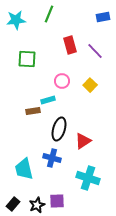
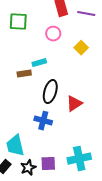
purple line: (95, 51) -> (86, 14), turned -36
pink circle: (62, 81) -> (53, 34), moved
cyan trapezoid: (24, 169) -> (15, 146), moved
cyan cross: (88, 178) -> (79, 159), moved, turned -30

